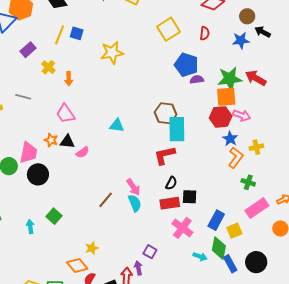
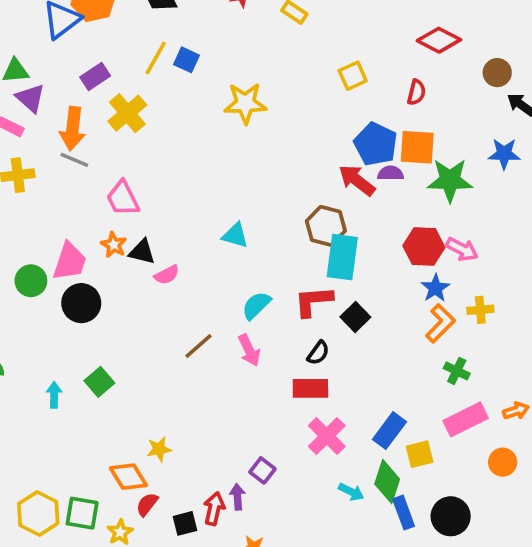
yellow square: (168, 29) -> (353, 76), size x0.7
blue star: (241, 40) -> (504, 154), moved
yellow cross: (48, 67) -> (127, 113), size x1.5
red arrow: (256, 78) -> (357, 180), moved
orange arrow: (69, 79) -> (73, 129), moved, size x1.6
orange square: (226, 97) -> (417, 147), moved
pink trapezoid: (66, 114) -> (123, 198), moved
black square: (190, 197) -> (355, 317), moved, turned 35
brown line: (106, 200) -> (199, 346), moved
cyan semicircle: (135, 203) -> (256, 305), moved, turned -120

